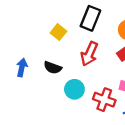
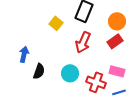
black semicircle: (53, 68) -> (39, 71), moved, turned -91

